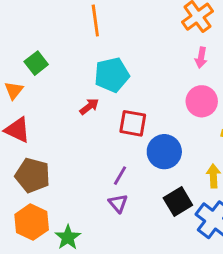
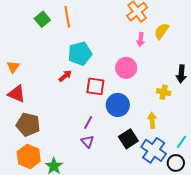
green square: (36, 63) -> (42, 19), moved
pink circle: (202, 101) -> (126, 68), moved

